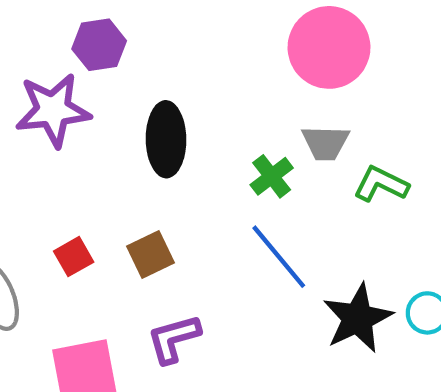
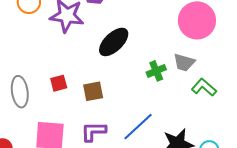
black ellipse: (166, 139) -> (114, 42), turned 32
blue line: (279, 257) -> (138, 127), moved, turned 72

